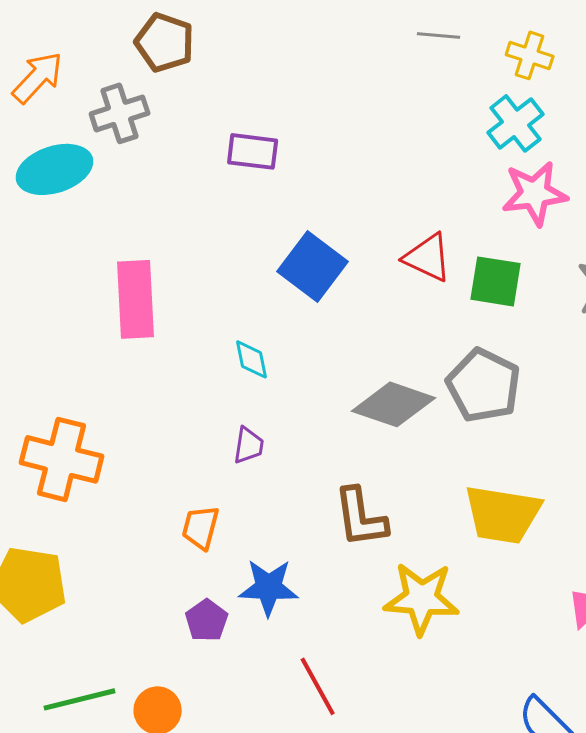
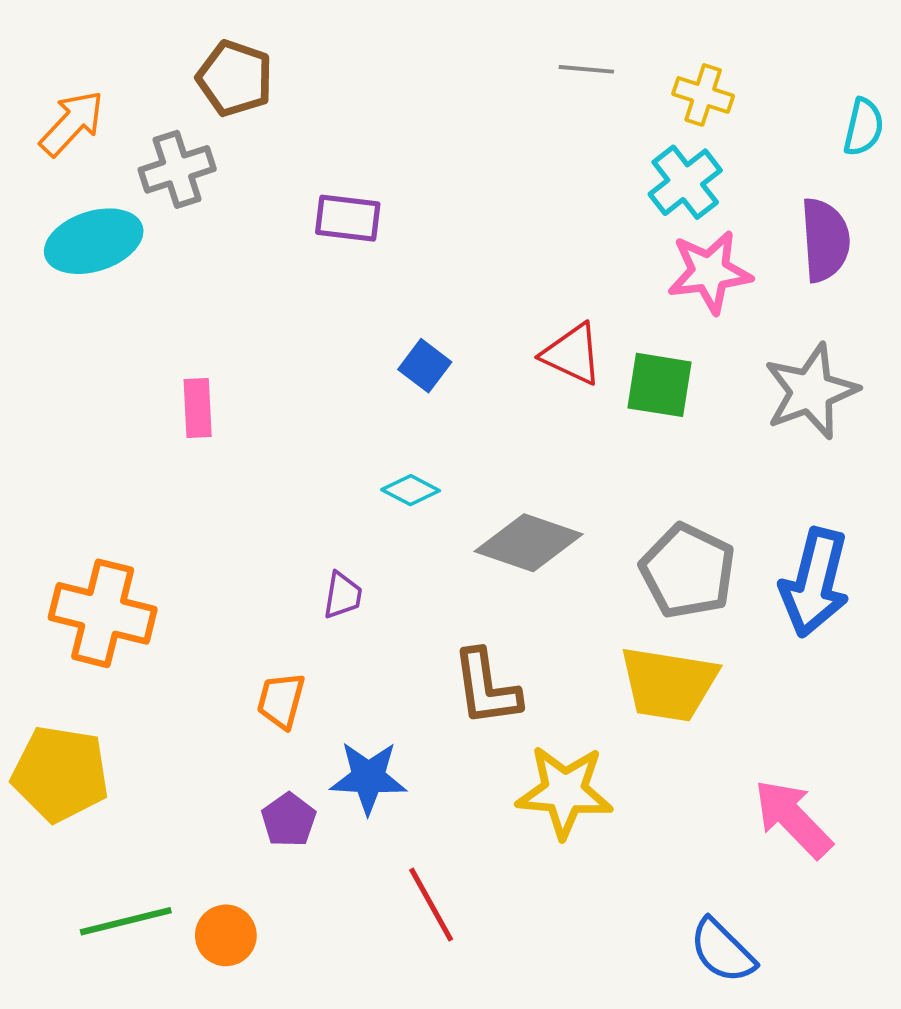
blue square: (313, 266) -> (425, 366), size x0.6
pink rectangle: (136, 299) -> (198, 408), size x0.6
cyan diamond: (252, 359) -> (411, 490), moved, turned -51
gray pentagon: (484, 385) -> (688, 571), moved

